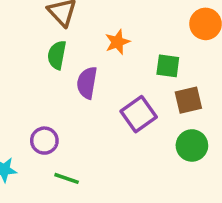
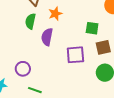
orange star: (117, 42) -> (55, 14), moved
purple square: (139, 114) -> (75, 55), turned 30

